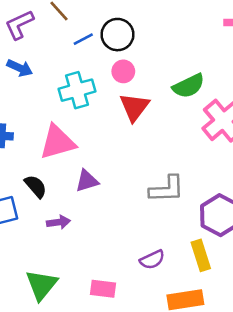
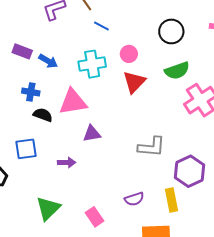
black circle: (117, 35) -> (171, 31), moved
blue line: (83, 39) -> (101, 26), turned 49
blue arrow: (20, 68) -> (48, 61), moved
black semicircle: (36, 186) -> (43, 115), moved, turned -36
pink rectangle: (103, 289) -> (94, 217), turned 42

